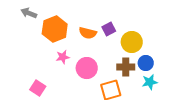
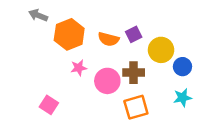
blue circle: (146, 63) -> (182, 67), moved
brown cross: (126, 67) -> (134, 73), moved

